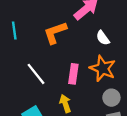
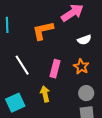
white semicircle: (103, 38) -> (84, 40), turned -80
orange star: (103, 68) -> (81, 67), size x0.7

